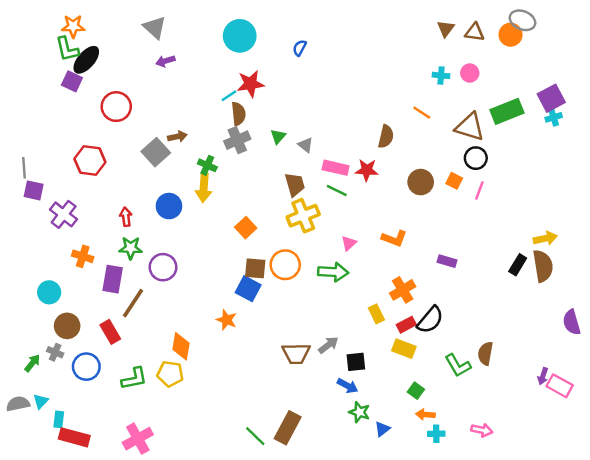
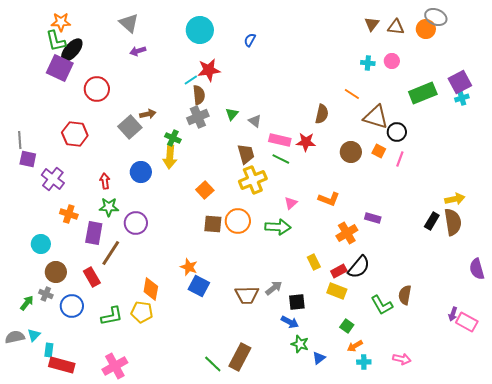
purple square: (72, 81) -> (60, 68), size x1.5
brown triangle: (470, 127) -> (376, 117), moved
blue square: (248, 289) -> (199, 286), moved
orange cross: (403, 290) -> (347, 233), moved
orange arrow: (425, 415) -> (355, 346), turned -35

